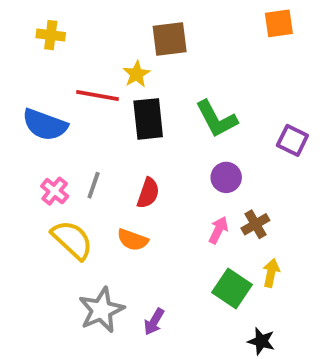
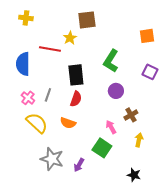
orange square: (279, 23) -> (147, 36), moved
black rectangle: (148, 119) -> (76, 75), moved
green L-shape: (216, 119) -> (111, 61), turned 60
blue semicircle: (45, 125) -> (23, 64), turned 70
pink arrow: (218, 230) -> (111, 127), moved, turned -56
green square: (232, 289) -> (102, 148), moved
gray star: (101, 310) -> (52, 159), turned -30

